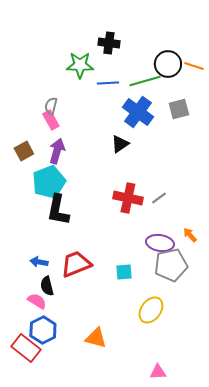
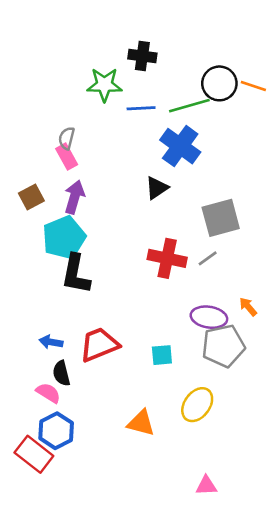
gray square: (179, 109) -> (221, 218), moved, size x1.4
orange triangle: (96, 338) -> (141, 423), moved

